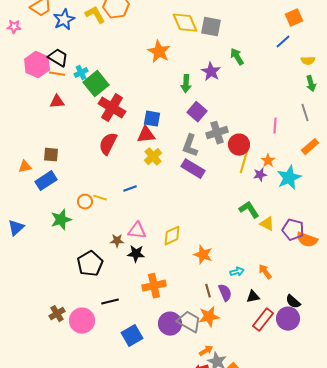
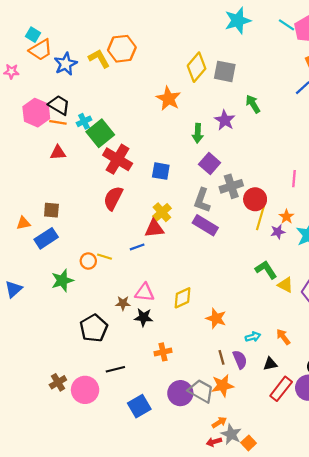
yellow diamond: (185, 23) -> (197, 67), turned 64
red triangle: (146, 135) -> (154, 229), moved
orange cross: (154, 286) -> (163, 352), size x0.7

